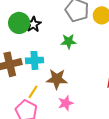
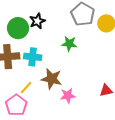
green circle: (19, 23) -> (18, 28), moved
pink star: (66, 103) -> (68, 96), moved

